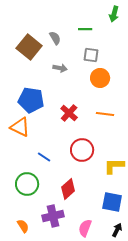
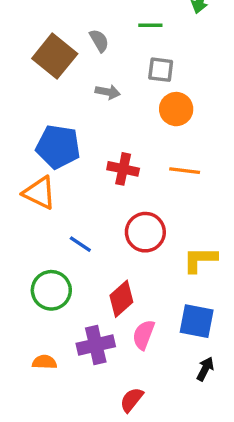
red cross: (69, 113) -> (123, 169), turned -30
orange semicircle: (23, 226) -> (44, 362), turned -56
pink semicircle: (85, 228) -> (144, 335), moved

